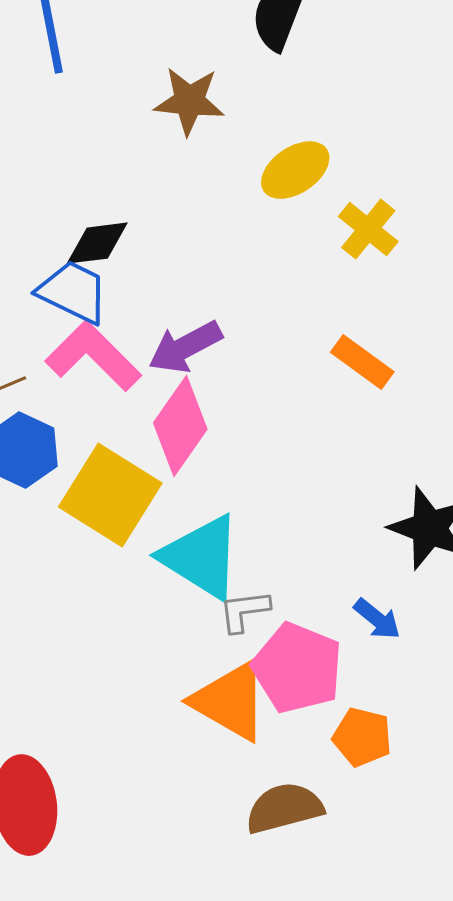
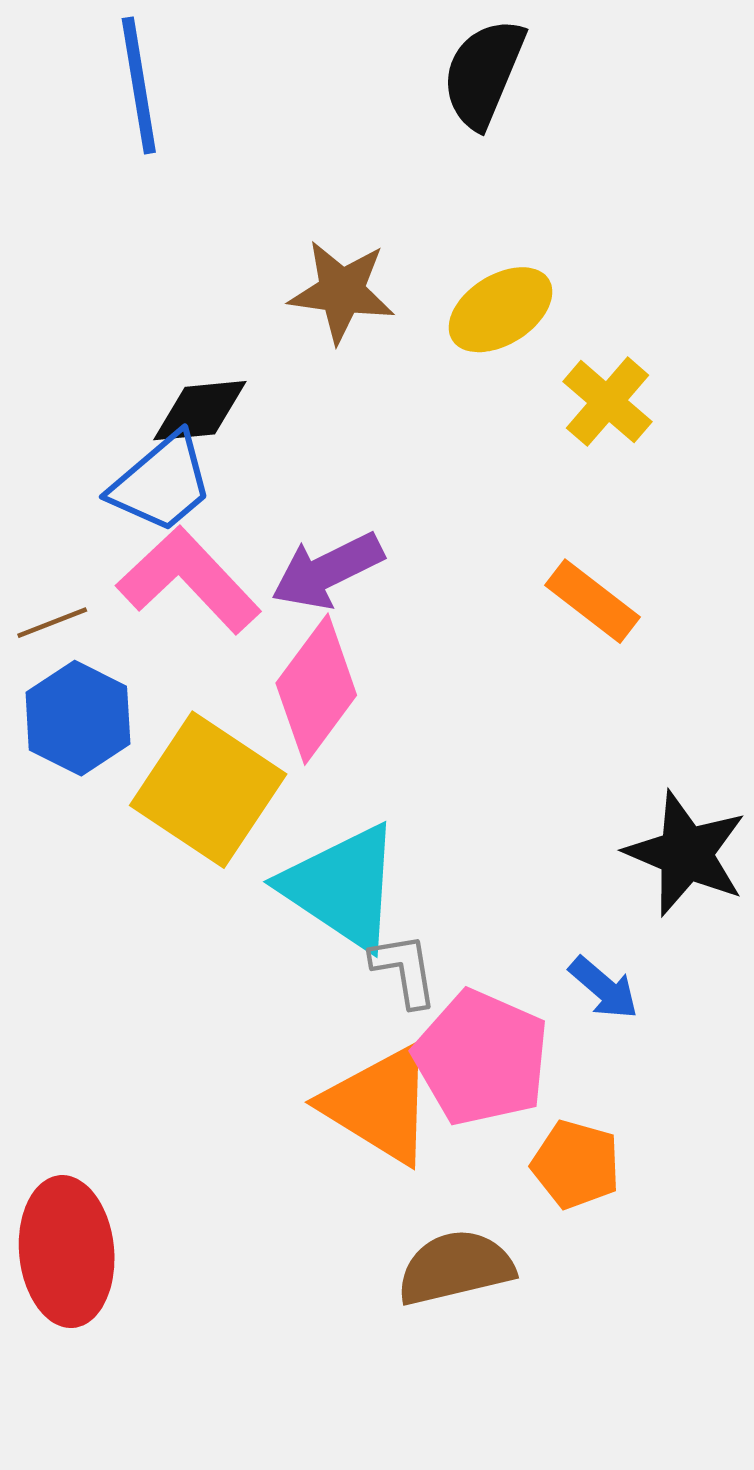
brown star: (189, 101) -> (342, 291), moved
blue trapezoid: (73, 292) -> (162, 483), turned 112
gray L-shape: (244, 611) -> (404, 970), turned 86

